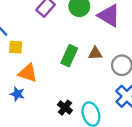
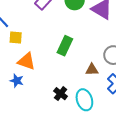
brown triangle: (95, 53) -> (92, 70), moved

